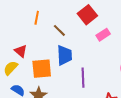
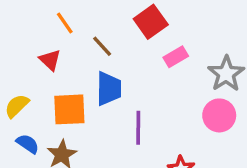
orange line: (37, 18) -> (65, 23), turned -48
red triangle: (21, 51) -> (50, 60), moved

